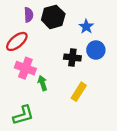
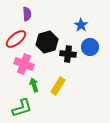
black hexagon: (53, 17) -> (47, 42), moved
green arrow: (42, 83) -> (34, 85), moved
yellow rectangle: (79, 92) -> (58, 86), moved

